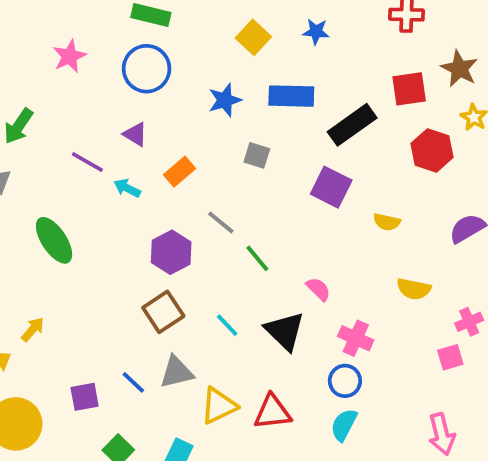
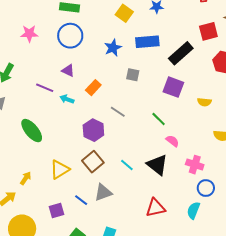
pink star: (69, 56) -> (29, 34), turned 30
green line: (257, 258) -> (159, 119), moved
blue circle: (345, 381) -> (206, 188), moved
yellow triangle: (219, 406) -> (60, 169), moved

